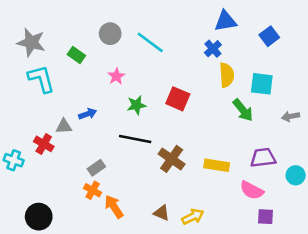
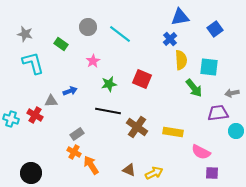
gray star: (31, 42) -> (25, 34), size x0.7
purple trapezoid: (263, 158) -> (218, 113), moved
cyan cross: (14, 160) -> (11, 119), moved
cyan circle: (296, 175) -> (236, 131), moved

